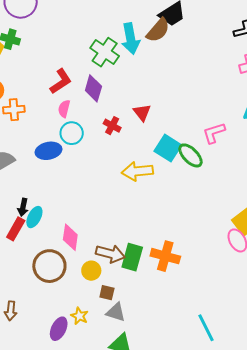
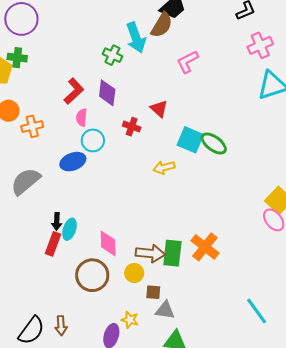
green cross: (105, 52) -> (112, 55), size x0.7
pink L-shape: (214, 133) -> (187, 62), moved
yellow arrow: (137, 171) -> (164, 168), size x0.7
orange cross: (165, 256) -> (205, 247), turned 32

